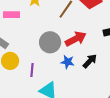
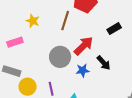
black arrow: (90, 61) -> (104, 63), turned 112

